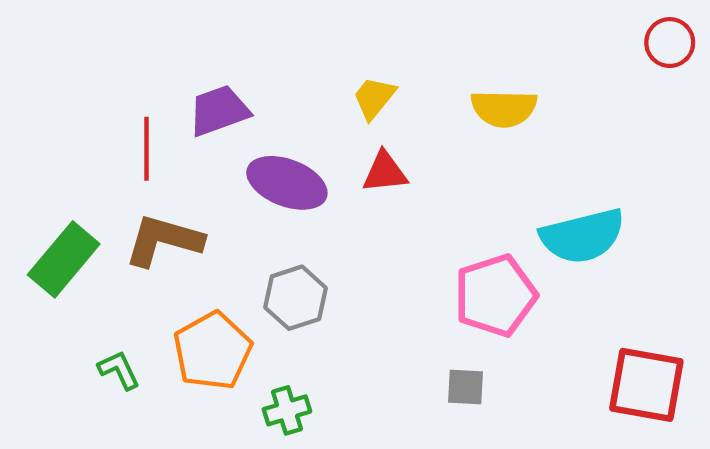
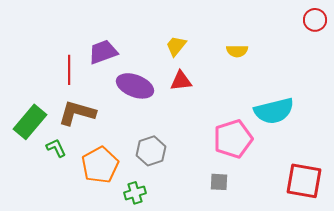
yellow semicircle: (504, 108) -> (237, 51), size x0.7
gray hexagon: (295, 298) -> (151, 151), moved
green L-shape: (119, 370) -> (56, 148), moved

